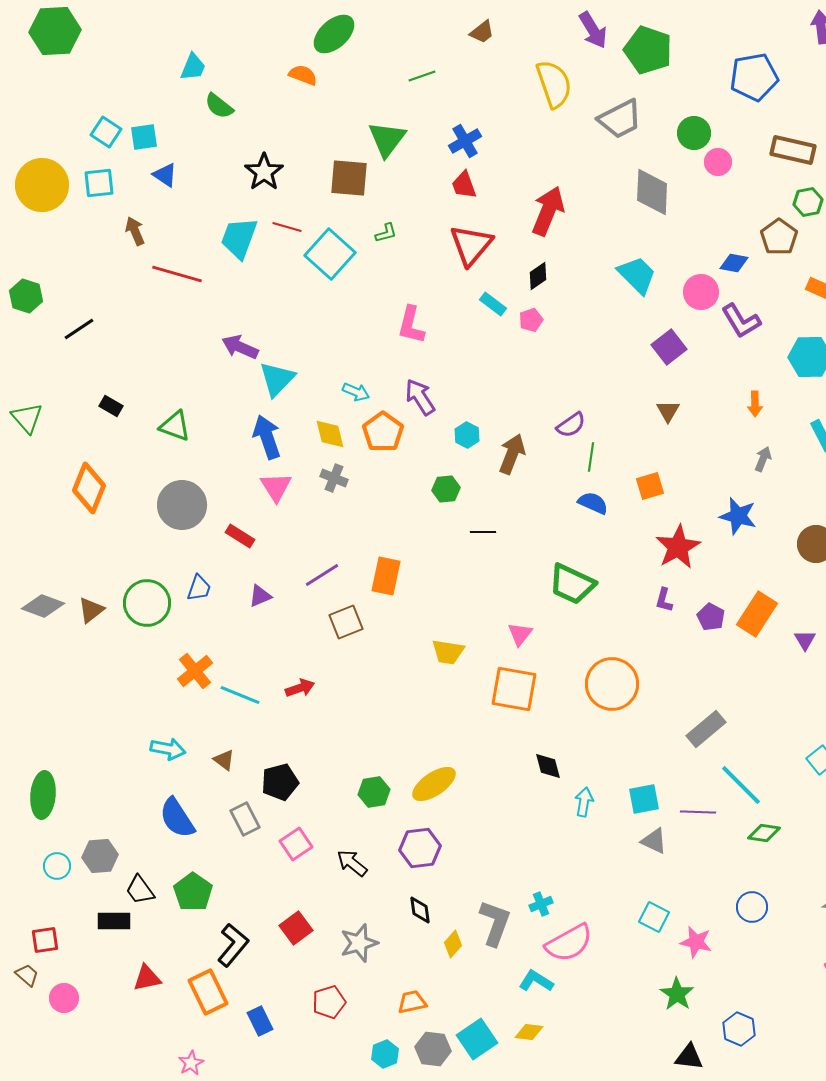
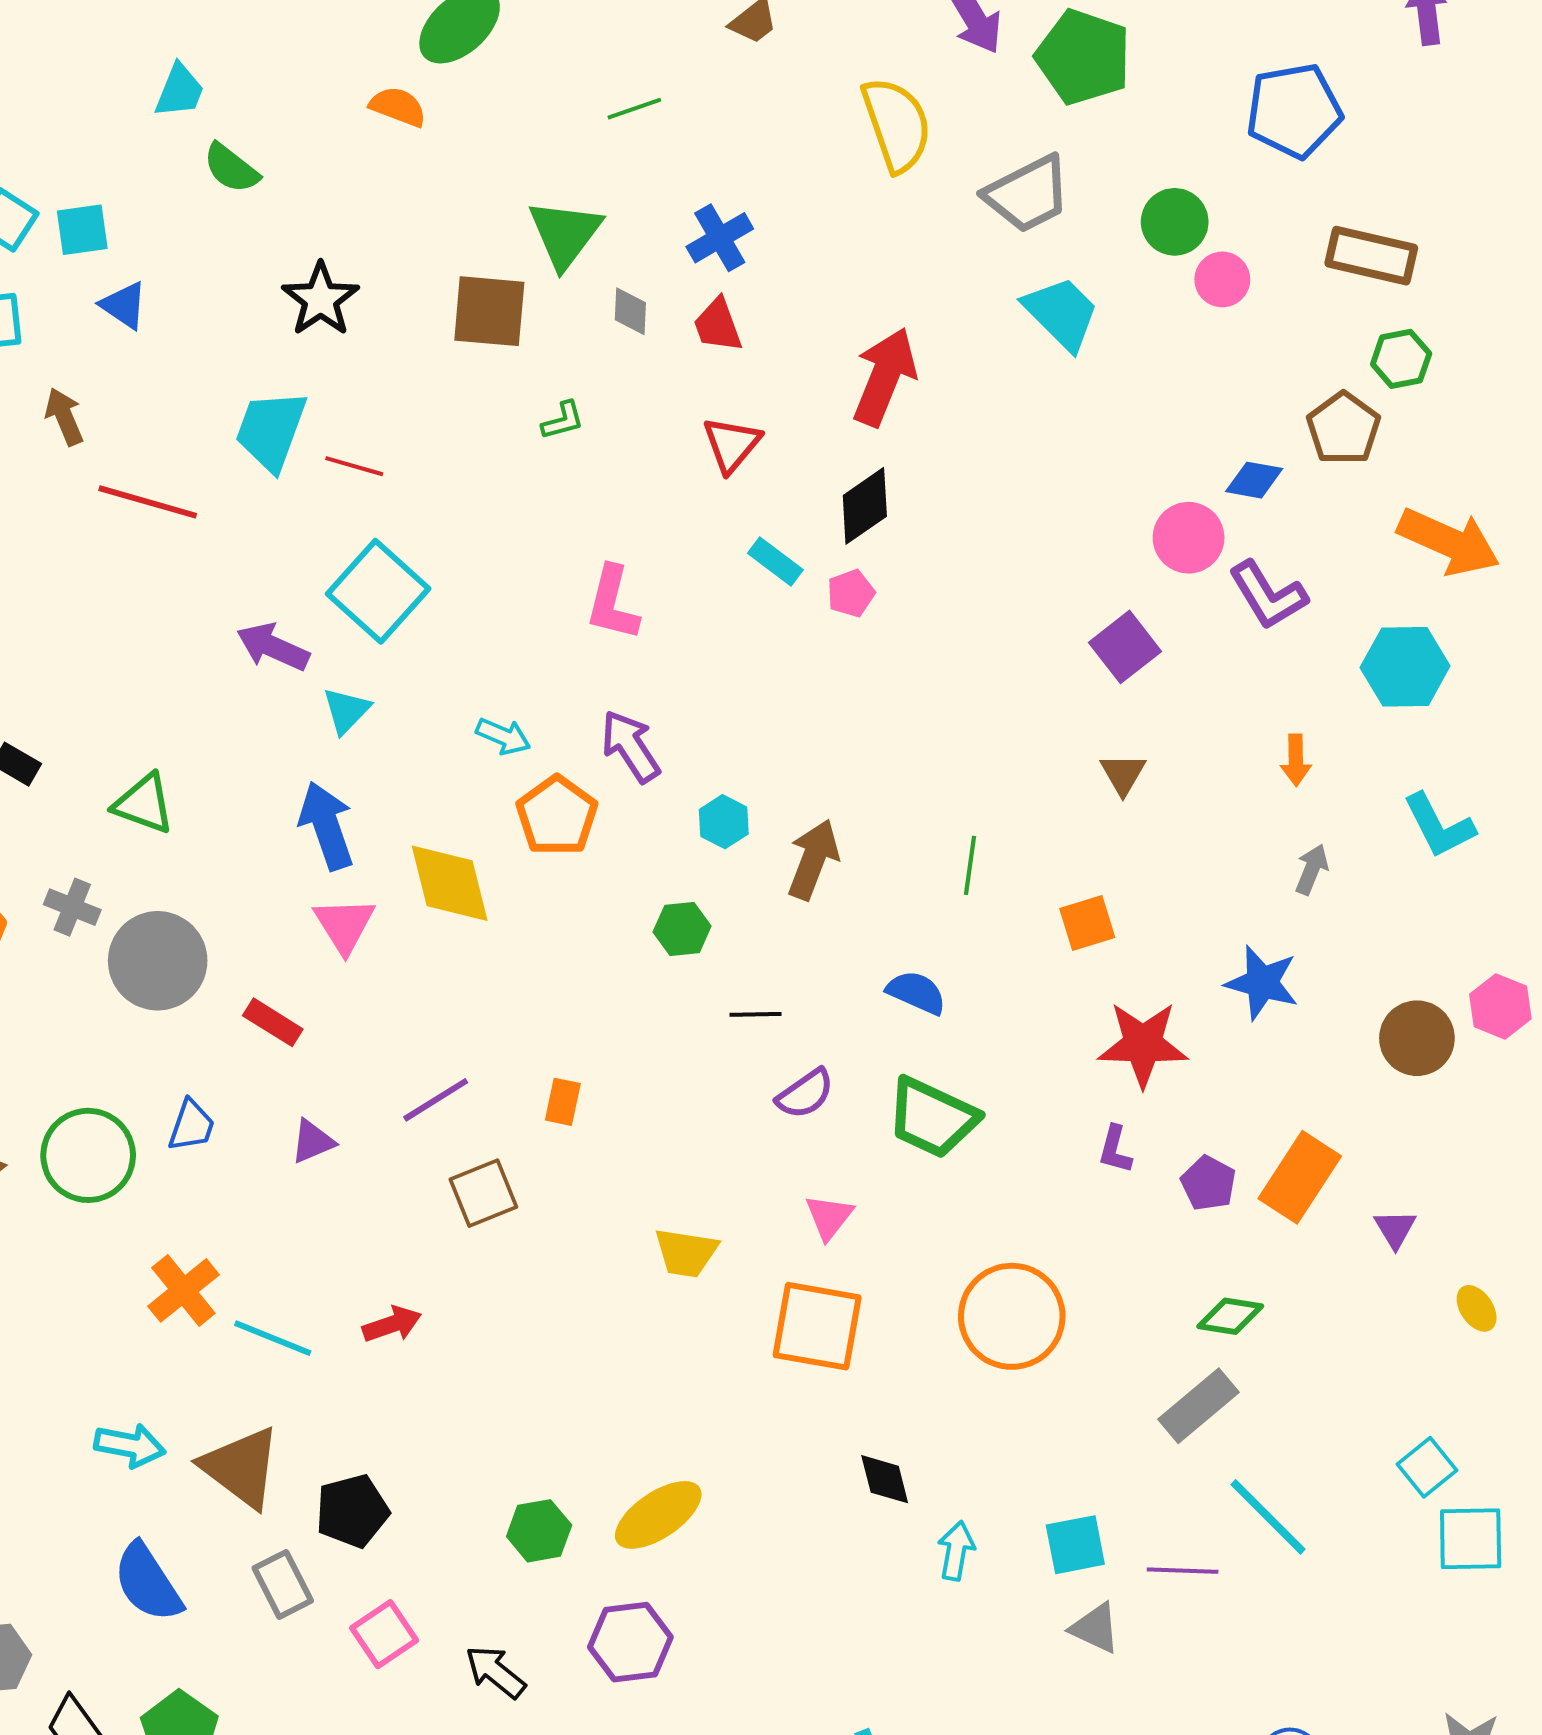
gray diamond: (652, 192) -> (630, 311), moved, size x0.5
red line: (287, 227) -> (354, 466), moved
red triangle: (471, 245) -> (732, 444), size x0.7
cyan square: (330, 254) -> (378, 591), moved
cyan trapezoid: (637, 275) -> (1061, 313), moved
black diamond: (538, 276) -> (865, 506), size x1.4
cyan triangle: (277, 379) -> (346, 710), size x0.7
purple semicircle: (571, 425) -> (805, 1094), moved
yellow diamond: (330, 434) -> (450, 883), moved, size x1.4
gray cross: (334, 478) -> (72, 907), moved
blue semicircle: (593, 503) -> (916, 993), moved
red star: (678, 547) -> (1143, 1044), turned 30
orange rectangle: (386, 576) -> (563, 1102), size x0.6
brown triangle: (224, 760) -> (241, 1467), size x2.0
green diamond: (764, 833) -> (1230, 1316), moved

